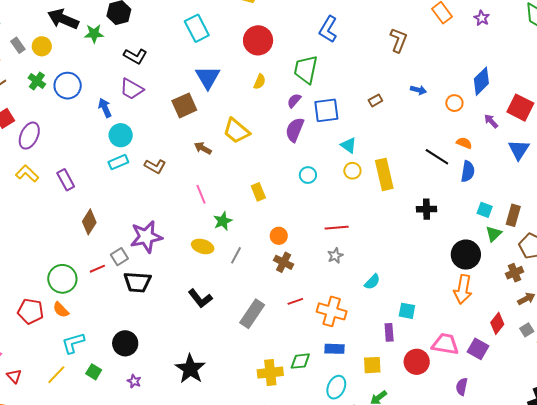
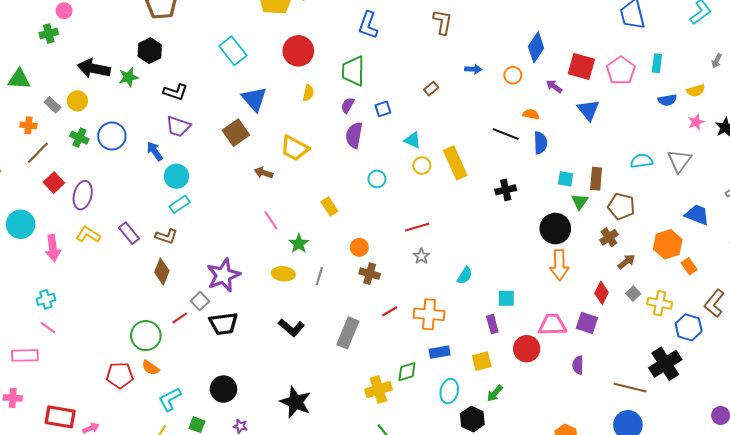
blue square: (326, 110) -> (383, 109), size x0.6
brown L-shape: (155, 166) -> (166, 236), moved

